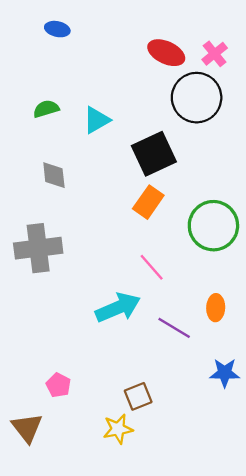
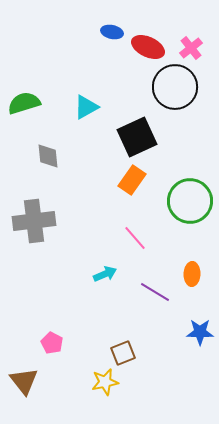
blue ellipse: (57, 29) -> (112, 32), moved
green semicircle: (46, 109) -> (24, 103), moved, size x1.4
cyan arrow: (118, 308) -> (105, 274), size x0.6

